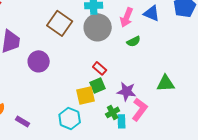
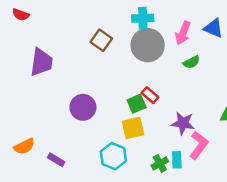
brown square: (60, 23) -> (101, 40), size x0.7
purple circle: (39, 61) -> (83, 107), moved
green square: (98, 85) -> (137, 104), moved
green cross: (113, 112) -> (160, 163), moved

